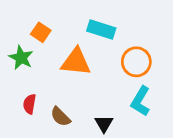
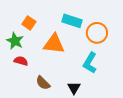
orange circle: (136, 62) -> (97, 33), moved
cyan L-shape: (141, 101) -> (90, 63), moved
red semicircle: (30, 104) -> (21, 61), moved, turned 96

